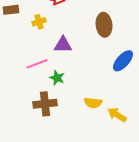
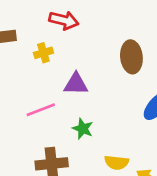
green star: (57, 78) -> (83, 129), moved

